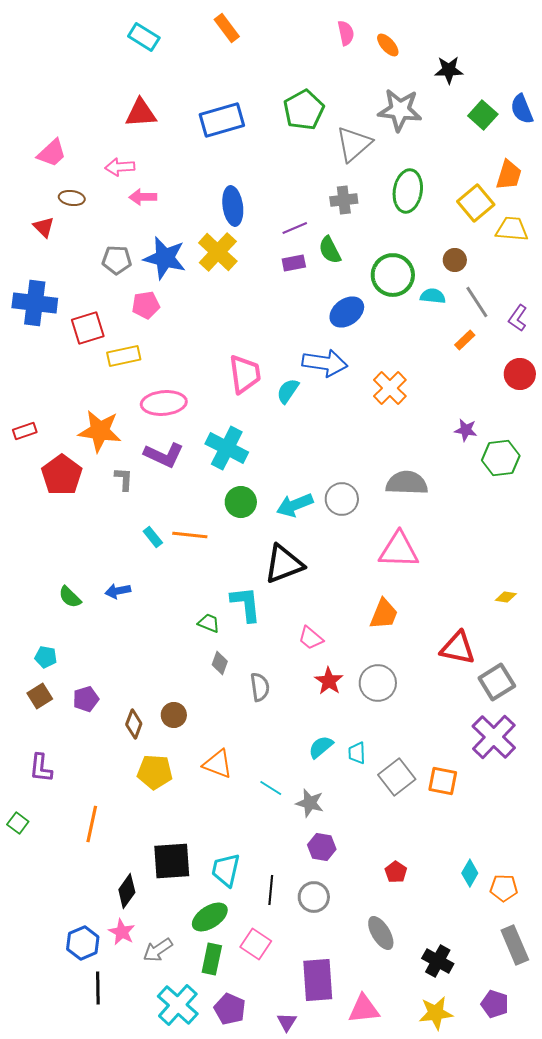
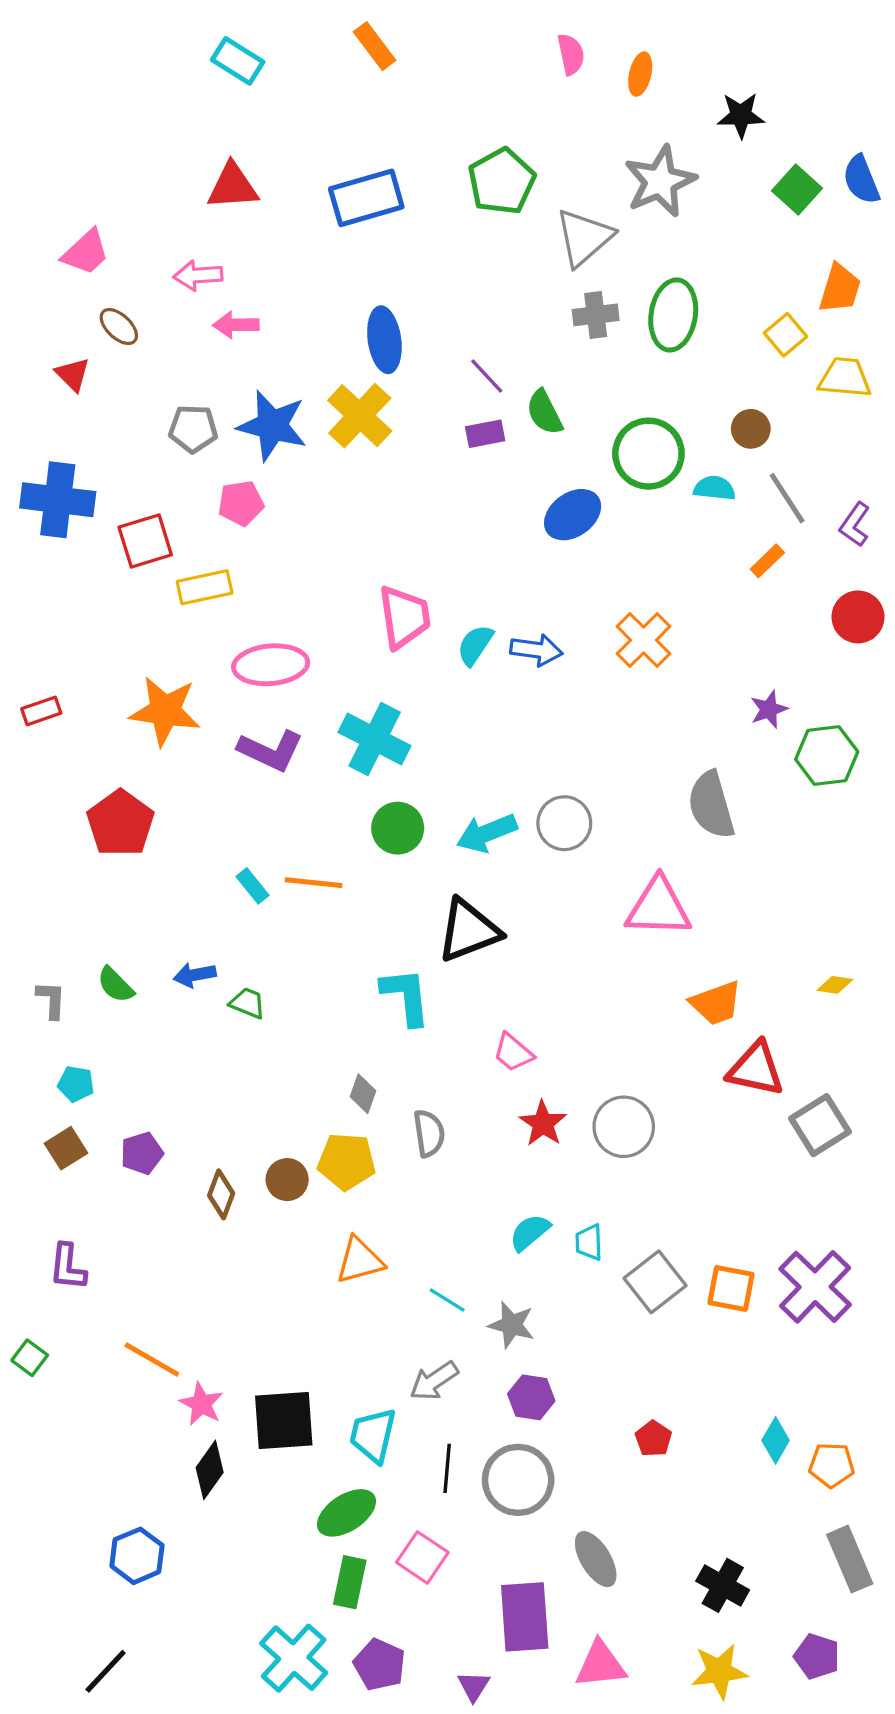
orange ellipse: (388, 45) -> (640, 74), turned 55
gray star: (400, 110) -> (660, 181), turned -30
brown ellipse: (72, 198) -> (119, 327), turned 35
gray cross: (344, 200) -> (596, 315), moved
yellow square: (476, 203) -> (785, 335), size x0.7
purple line: (295, 228) -> (487, 376), turned 70
blue arrow: (325, 363) -> (536, 650), moved, size x0.7
purple star: (466, 430) -> (769, 709), turned -30
red pentagon: (62, 475) -> (120, 823), moved
gray L-shape: (124, 479) -> (51, 1000), moved
gray semicircle: (407, 483) -> (711, 805), moved, turned -108
orange trapezoid: (384, 614) -> (716, 1003), moved, turned 48
green trapezoid: (209, 623) -> (248, 1003), moved
purple cross: (494, 737) -> (815, 1287), moved
orange triangle: (218, 764) -> (360, 1260), turned -36
yellow pentagon: (155, 772) -> (347, 1161), moved
orange line: (92, 824) -> (152, 1359), turned -72
gray circle: (314, 897) -> (518, 1480), size x1.4
pink star: (122, 932) -> (201, 1404), moved
gray ellipse: (381, 933) -> (596, 1559), moved
gray arrow: (158, 950) -> (434, 1381), moved
black line: (98, 988) -> (106, 1671), moved, turned 44

